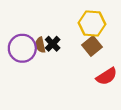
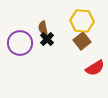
brown semicircle: (40, 45) -> (43, 28), moved

